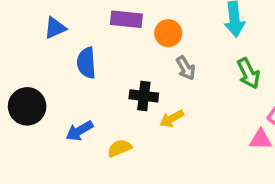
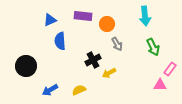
blue triangle: (55, 28) -> (50, 20), moved
black cross: (144, 96) -> (93, 60), turned -35
blue arrow: (79, 131) -> (50, 90), moved

